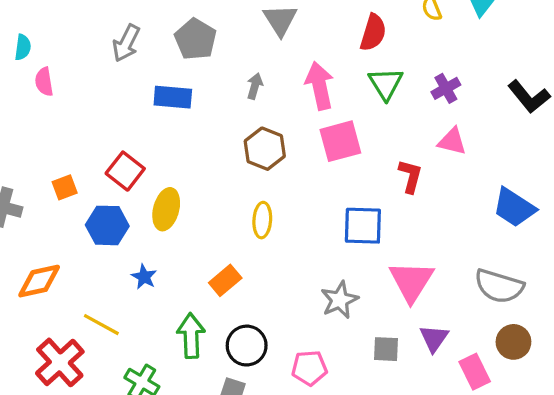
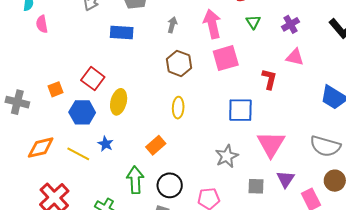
green triangle: (386, 84) -> (253, 22), size x0.7
yellow line: (101, 325) -> (78, 154), moved

